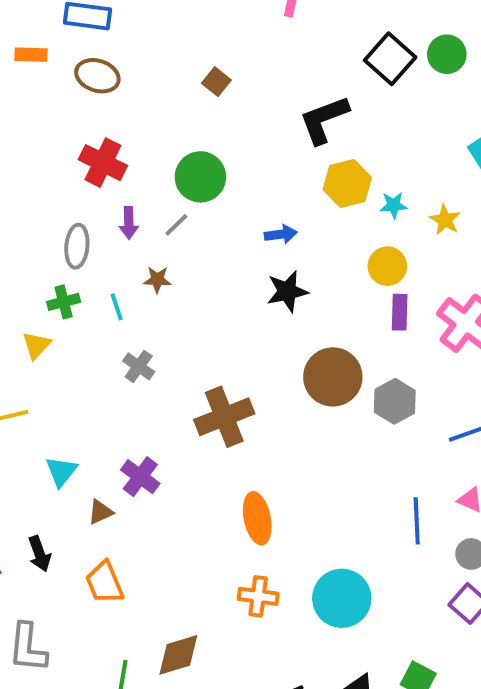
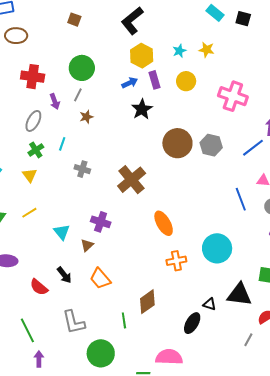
yellow hexagon: (347, 183) -> (142, 56), moved
gray ellipse: (77, 246) -> (33, 121), turned 40
brown star: (157, 280) -> (86, 117), moved
cyan line: (117, 307) -> (62, 144), turned 56
purple rectangle: (400, 312) -> (155, 80), moved

